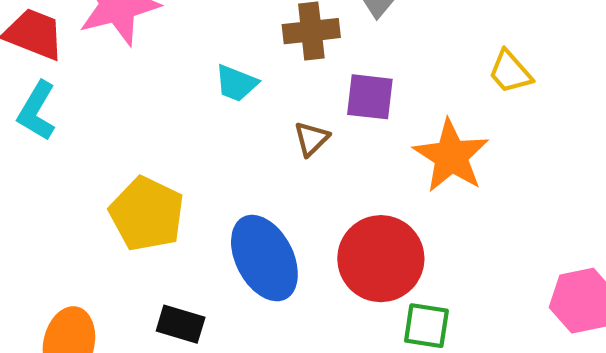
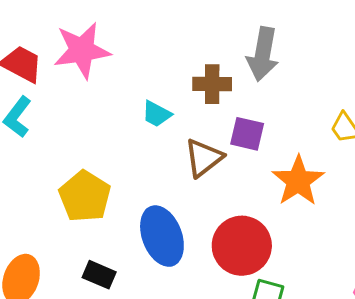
brown triangle: (311, 139) -> (204, 158), size x1.6

